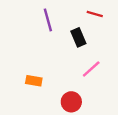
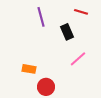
red circle: (71, 102) -> (46, 87), moved

